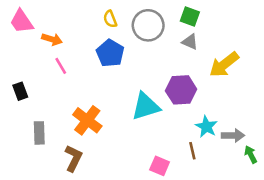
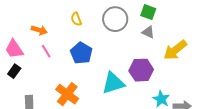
yellow semicircle: (110, 19) -> (76, 19), moved
pink trapezoid: (22, 22) -> (14, 49), moved
blue pentagon: (110, 53) -> (81, 53), moved
black rectangle: (20, 91) -> (14, 71), turned 56

